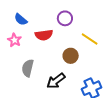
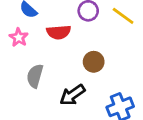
yellow line: (90, 39) -> (123, 16), moved

